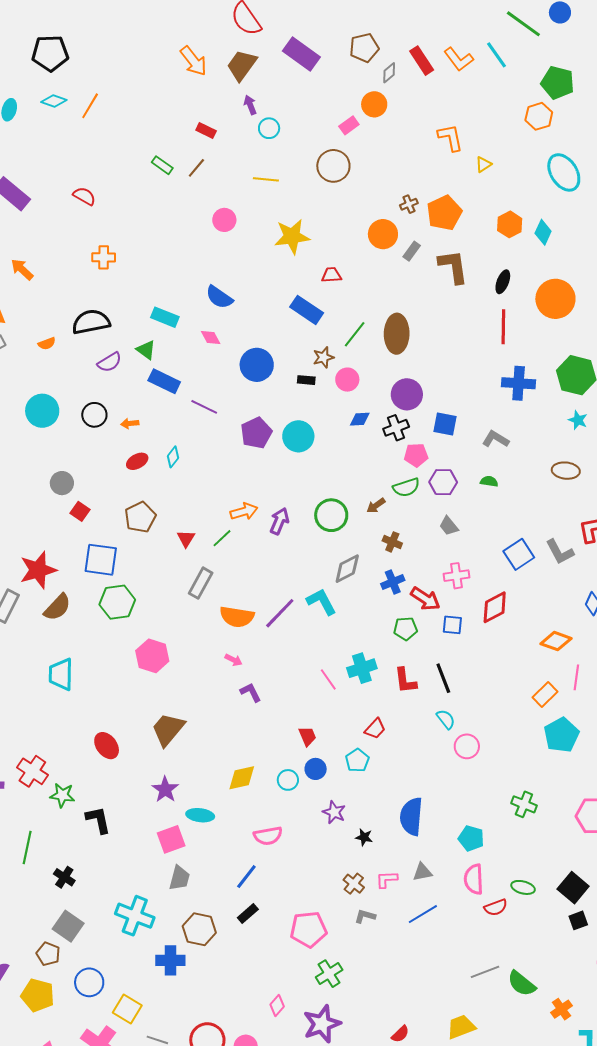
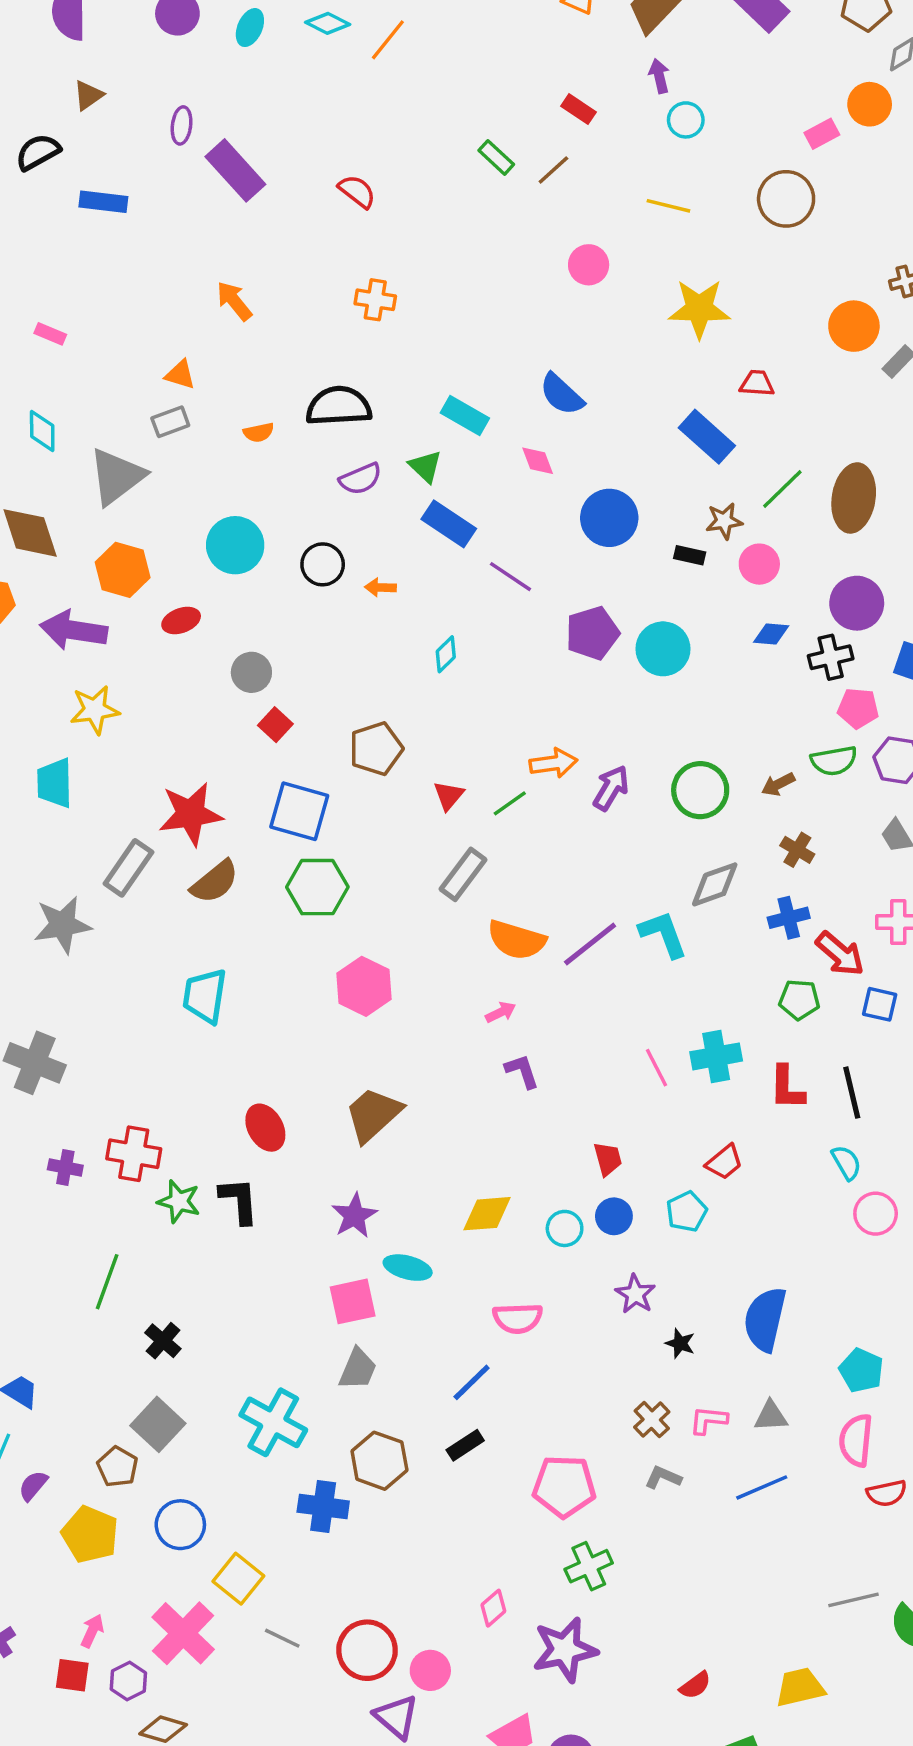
red ellipse: (137, 461) -> (181, 620), moved
pink arrow: (233, 660) -> (501, 1012), turned -60
red cross: (32, 771) -> (134, 1154), turned -32
black L-shape: (98, 820) -> (239, 1201), moved

